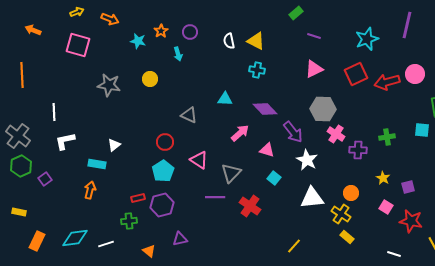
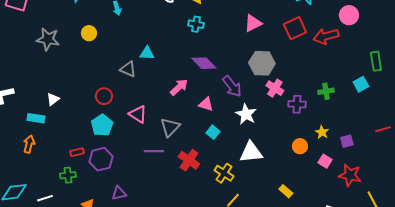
pink circle: (415, 74) -> (349, 15), moved
cyan triangle: (225, 99) -> (147, 53), moved
cyan square: (422, 130) -> (361, 84), turned -35
orange circle: (351, 193) -> (300, 146), moved
yellow cross: (341, 214) -> (224, 173), moved

